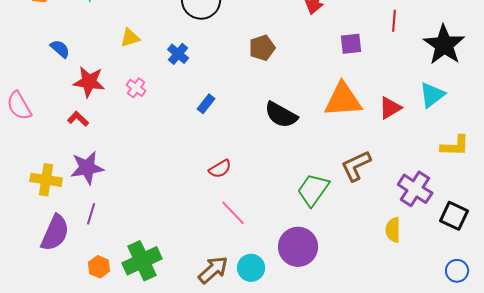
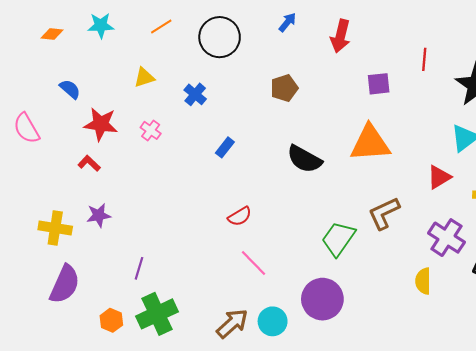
pink semicircle: (19, 106) -> (27, 128), moved
red triangle: (390, 108) -> (439, 177), moved
purple star: (87, 168) -> (99, 215), size x0.7
purple line: (91, 214) -> (139, 268), moved

